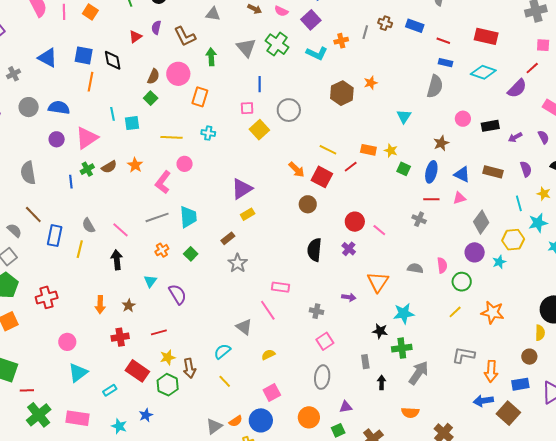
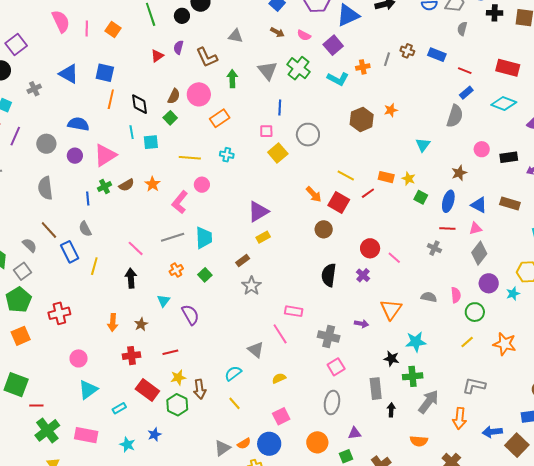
black diamond: (113, 60) -> (140, 104), moved
blue rectangle: (446, 63) -> (466, 93), turned -56
orange rectangle: (200, 97) -> (220, 118), turned 36
gray circle: (29, 107) -> (46, 144), moved
gray diamond: (481, 222) -> (479, 253), moved
gray semicircle: (88, 226) -> (85, 229), moved
blue rectangle: (55, 236) -> (70, 252), turned -40
gray cross: (316, 311) -> (329, 336), size x1.5
gray rectangle: (365, 362) -> (376, 389), size x1.5
orange arrow: (491, 371) -> (460, 418), moved

